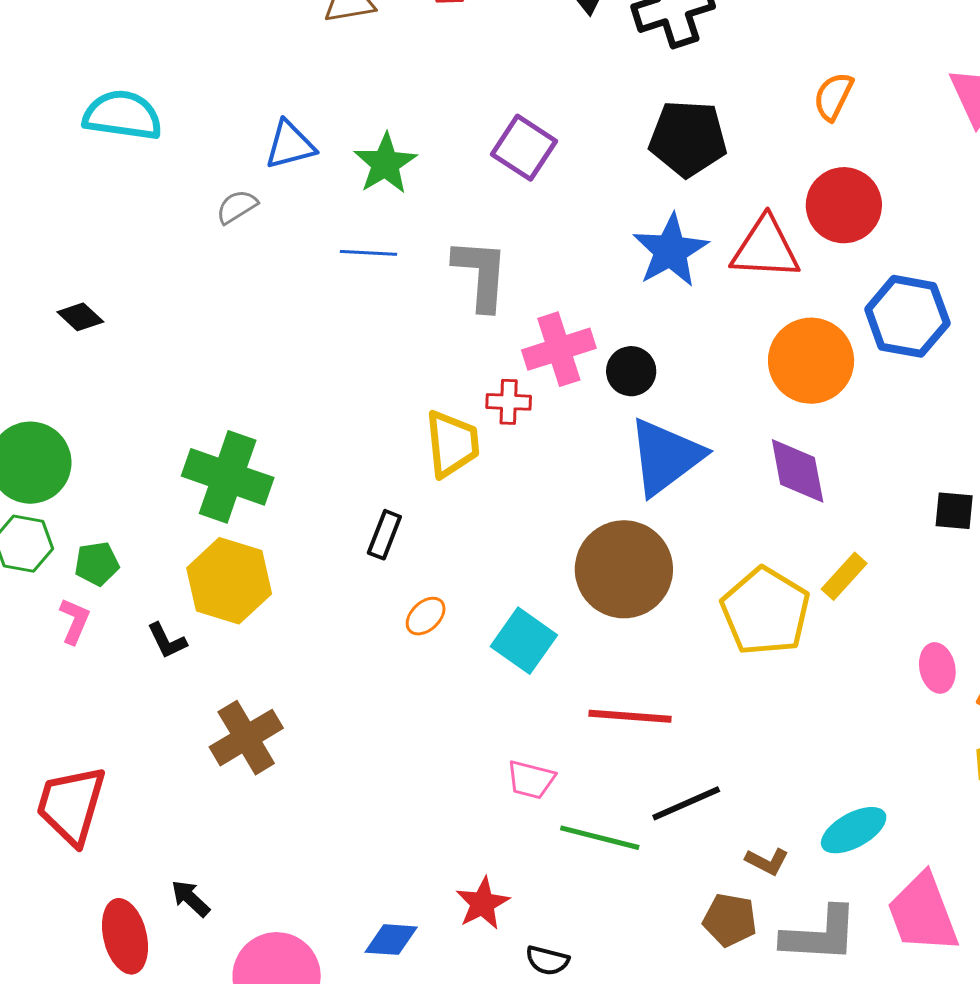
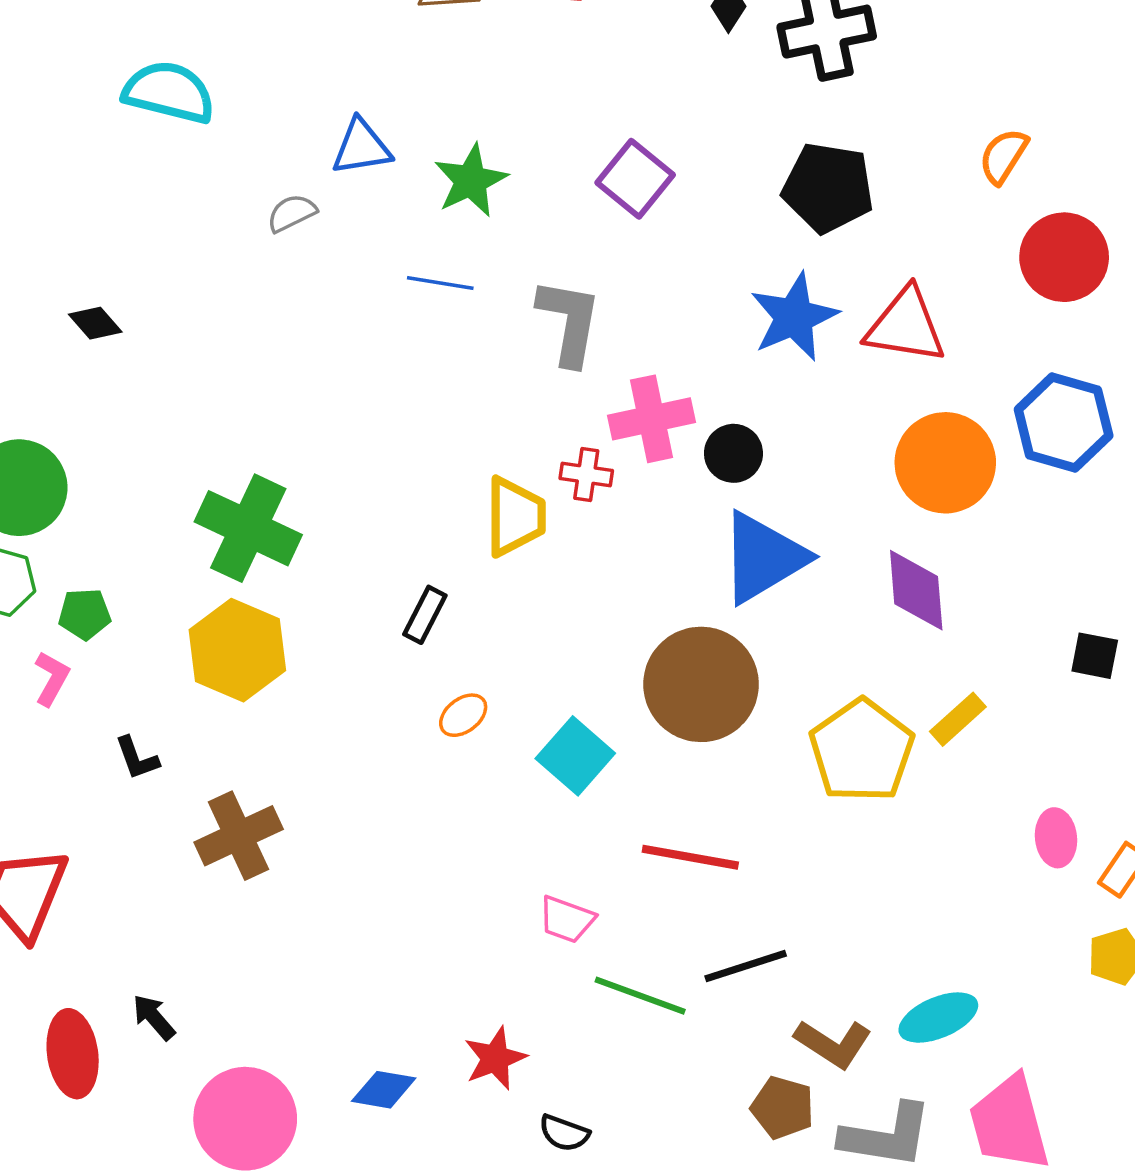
red circle: (844, 205) -> (1064, 257), moved
black L-shape: (167, 641) -> (137, 758), moved
brown L-shape: (767, 861) -> (833, 1044), size x1.5

